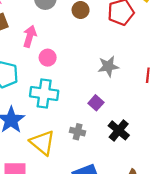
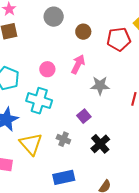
pink arrow: (30, 36) -> (78, 64), moved

